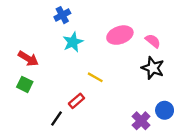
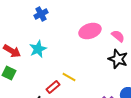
cyan star: (73, 42) -> (38, 49), moved
yellow line: (95, 77) -> (69, 77), moved

